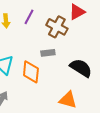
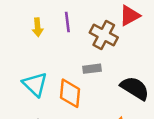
purple line: (29, 17) -> (67, 22), turned -35

